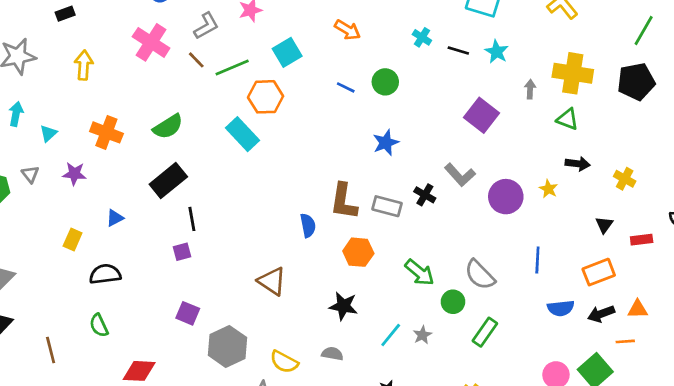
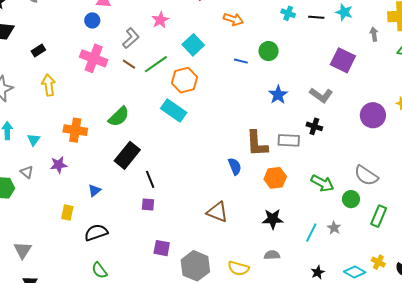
black rectangle: (65, 14) -> (38, 50), moved
gray L-shape: (460, 175) -> (321, 95), moved
purple square: (182, 252) -> (148, 205), turned 32

